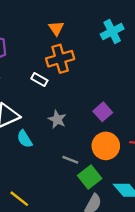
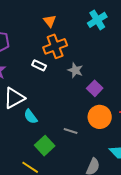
gray star: (57, 119) -> (75, 70), moved
green square: (90, 177) -> (45, 146), moved

